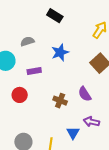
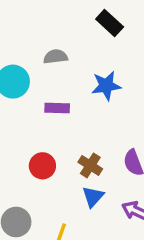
red circle: (20, 95) -> (42, 166), moved
blue triangle: (73, 133) -> (93, 197), moved

